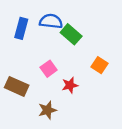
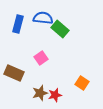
orange square: (99, 65) -> (82, 83), moved
red star: (70, 85) -> (55, 95), moved

